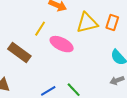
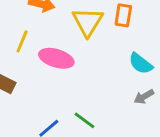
yellow triangle: (87, 23) -> (88, 22), turned -35

